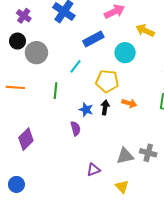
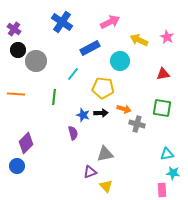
purple cross: (24, 16) -> (14, 29), moved
black arrow: (105, 107) -> (101, 113), turned 80
gray cross: (148, 153) -> (137, 124), moved
gray triangle: (125, 156) -> (105, 154), moved
blue circle: (16, 184) -> (17, 166), moved
yellow triangle: (122, 187) -> (106, 186), moved

